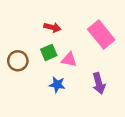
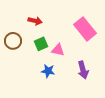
red arrow: (52, 27) -> (35, 21), moved
brown circle: (18, 61) -> (13, 41), moved

